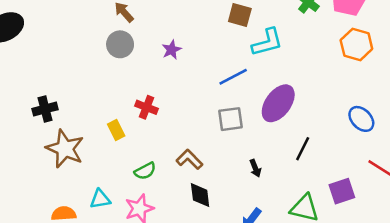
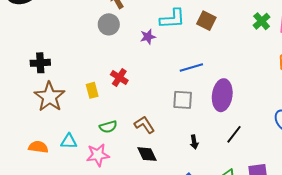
cyan L-shape: (267, 42) -> (172, 19), moved
purple ellipse: (278, 103) -> (222, 95), turned -40
black diamond: (200, 195) -> (147, 154), turned -30

